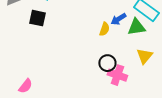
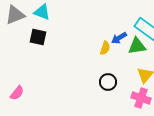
pink cross: (117, 75) -> (141, 98), moved
pink semicircle: (25, 86) -> (17, 93), moved

